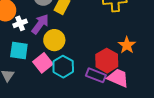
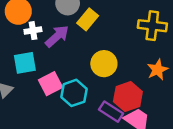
yellow circle: (54, 40) -> (104, 64), moved
orange star: (127, 45) -> (158, 70), moved
cyan square: (19, 51) -> (25, 63), turned -30

